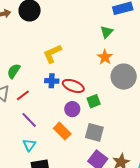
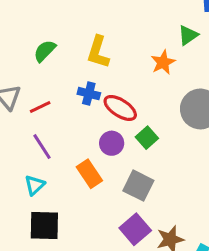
yellow L-shape: (52, 54) -> (98, 52), turned -60
orange star: (105, 57) -> (163, 62), moved
green semicircle: (14, 71) -> (45, 51), moved
green square: (94, 101) -> (147, 138), turned -32

